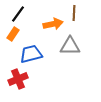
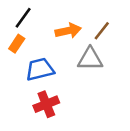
brown line: (74, 13) -> (102, 31), moved, turned 35
red cross: (18, 79) -> (46, 104), moved

